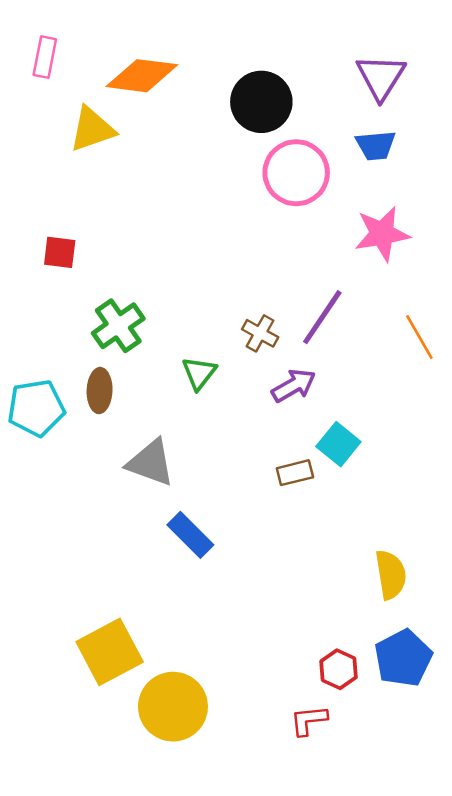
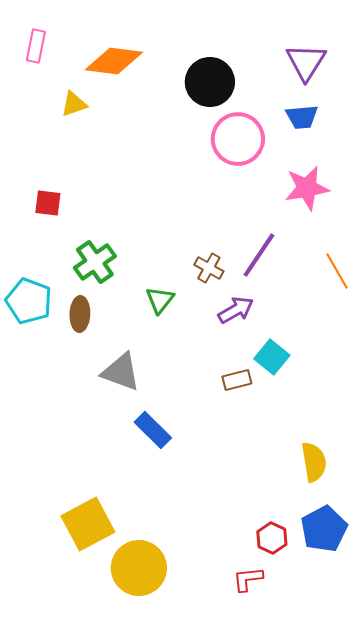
yellow triangle: (92, 129) -> (74, 104), size x0.7
cyan pentagon: (36, 408) -> (29, 301), moved, turned 30

